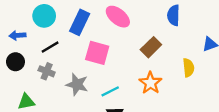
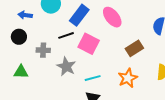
black line: (50, 47) -> (66, 35), moved
gray cross: (47, 71) -> (43, 50), turned -32

